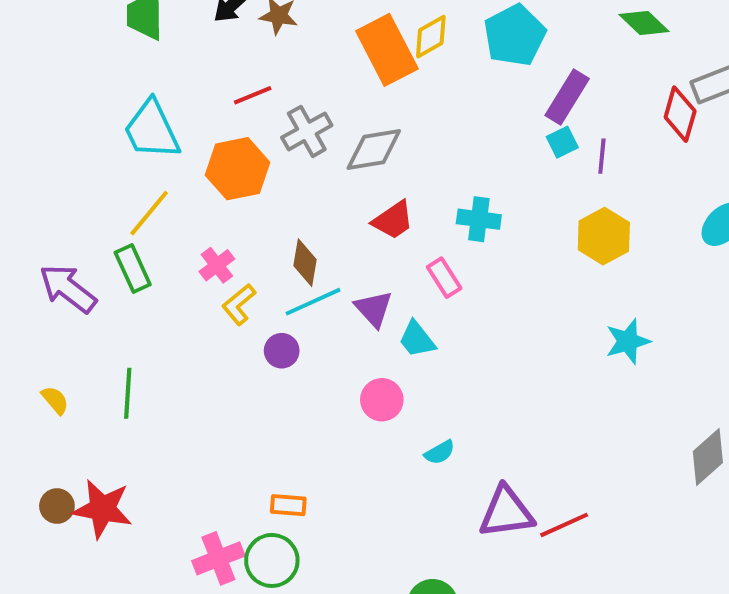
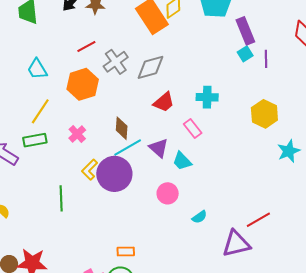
purple rectangle: (567, 97) -> (245, 31), turned -48
cyan trapezoid: (152, 130) -> (37, 69), size x0.7
yellow hexagon: (604, 236) -> (264, 114), moved
green rectangle: (133, 268) -> (35, 140), turned -70
yellow L-shape: (239, 304) -> (90, 170), moved
purple circle: (282, 351) -> (114, 174), size x2.0
green line: (128, 393) -> (61, 198), moved
red line: (564, 525) -> (258, 220), moved

